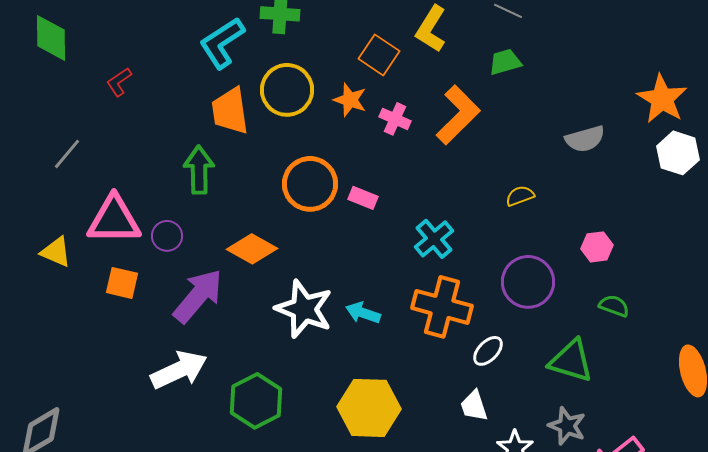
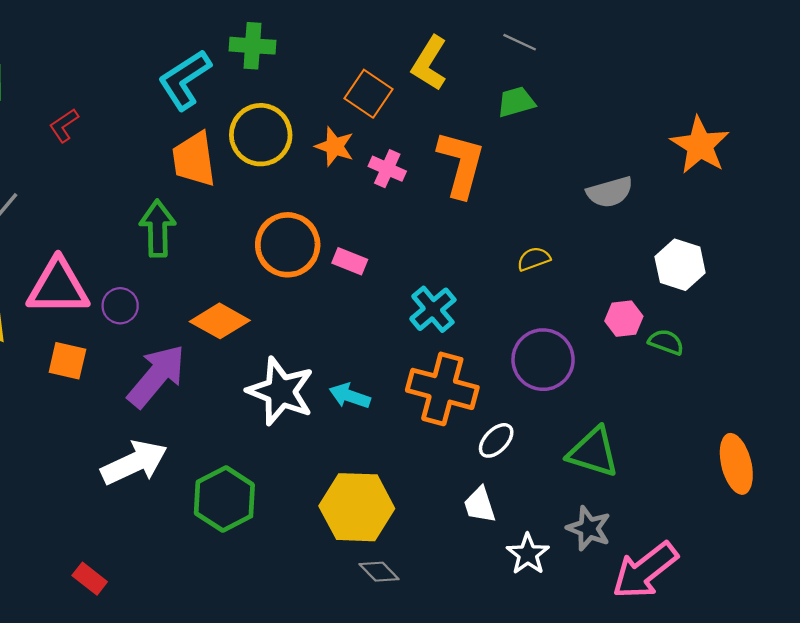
orange L-shape: (458, 115) -> (461, 164), turned -30
white hexagon: (678, 153) -> (680, 265), moved
green semicircle: (614, 306) -> (666, 342), moved

